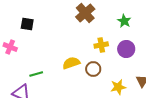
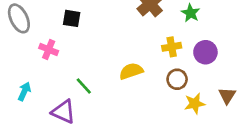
green star: (124, 21) -> (191, 13), moved
brown circle: (93, 69) -> (177, 79), moved
green line: (36, 74) -> (84, 86), turned 64

